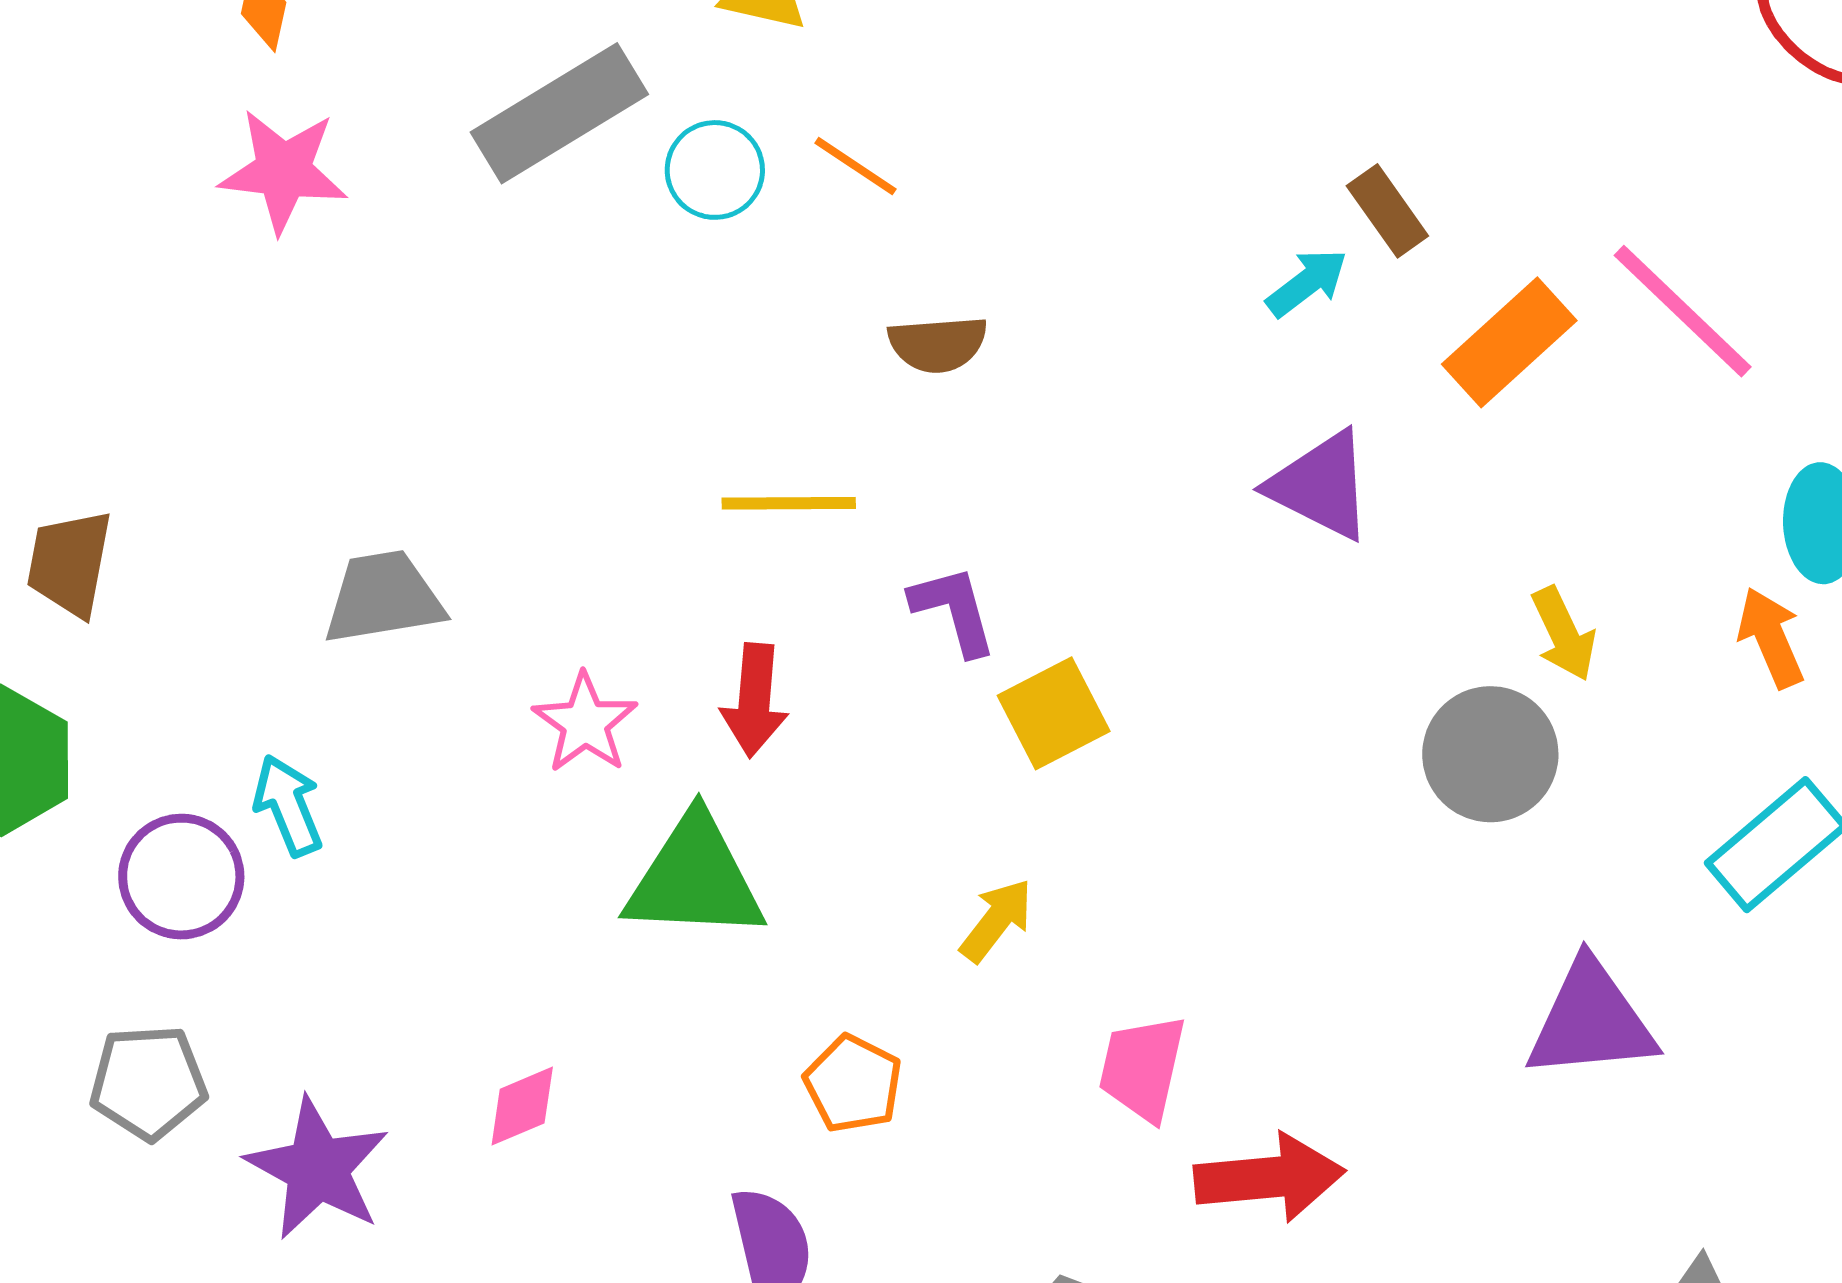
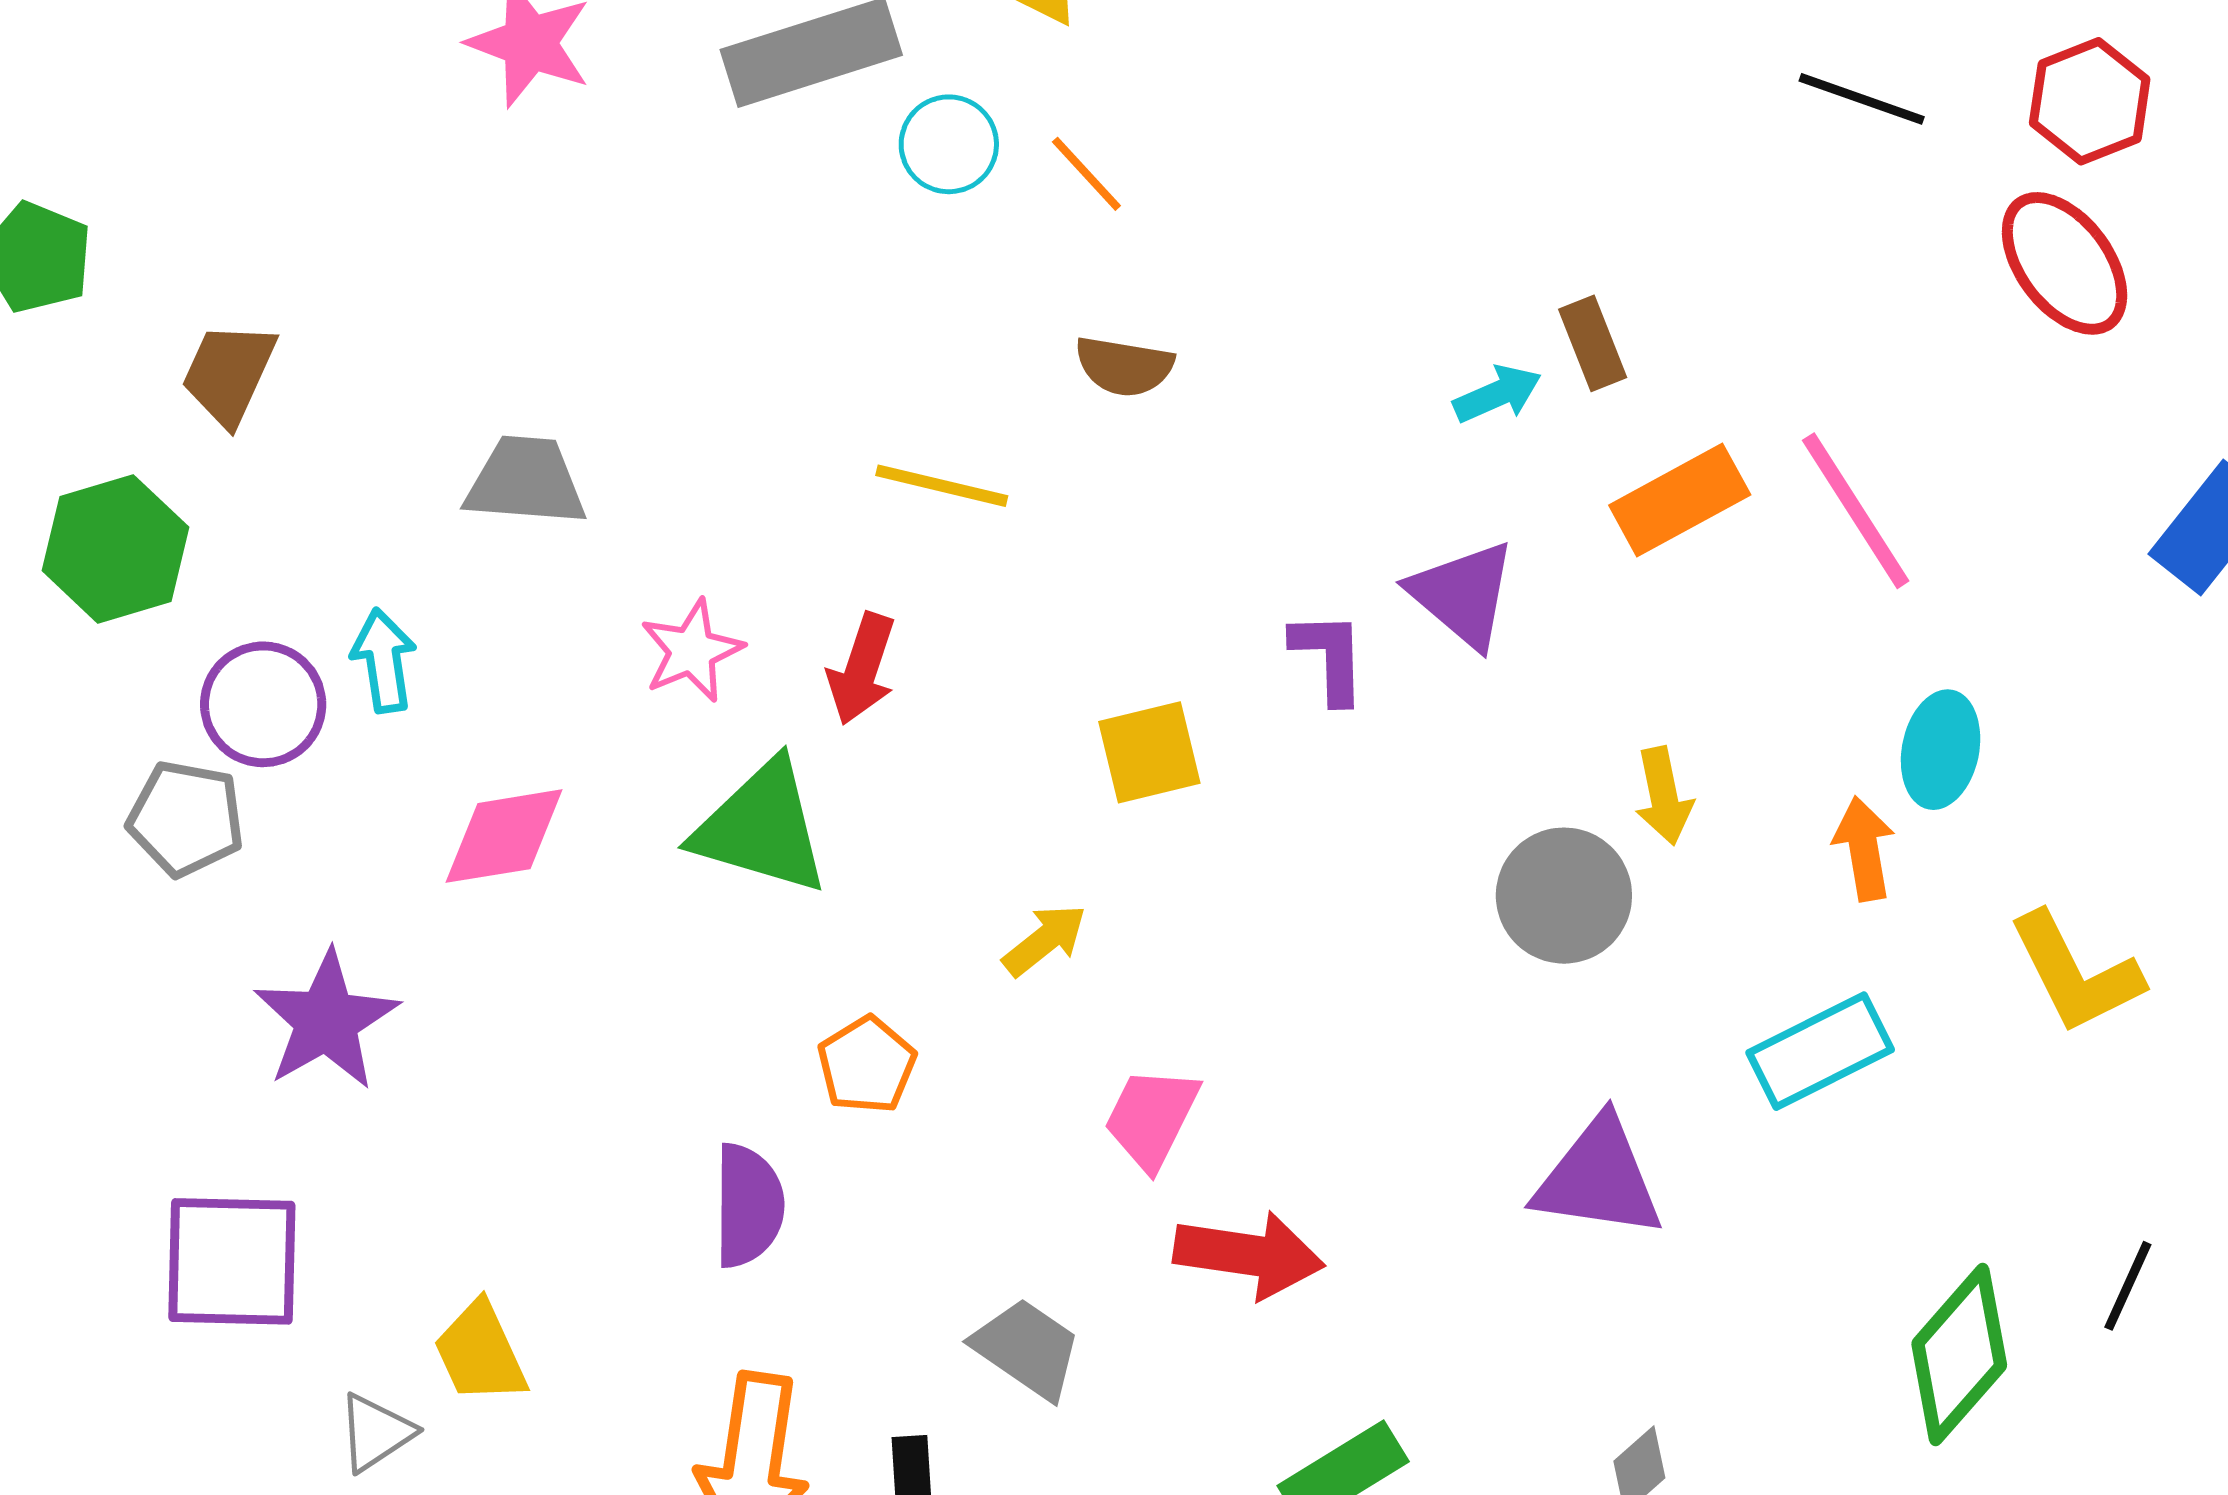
purple L-shape: (954, 610) -> (1329, 657), moved
gray pentagon: (148, 1082) -> (186, 818), moved
pink diamond: (522, 1106) -> (504, 836), moved, size x1.5

